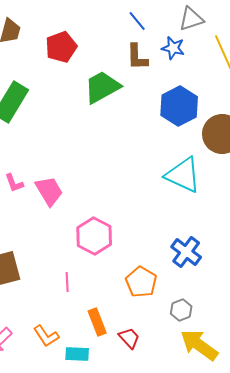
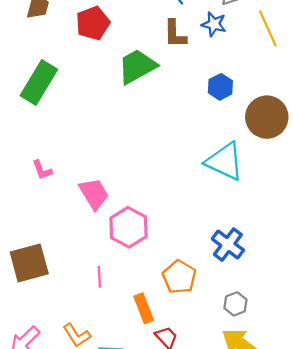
blue hexagon: (179, 106) -> (220, 87), size x0.6
pink trapezoid: (49, 191) -> (94, 194), moved
gray hexagon: (181, 310) -> (235, 304), moved
orange rectangle: (97, 322) -> (144, 308), moved

